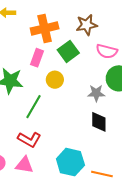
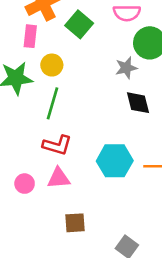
pink rectangle: (37, 58) -> (30, 36), moved
yellow circle: (55, 80) -> (52, 65), moved

